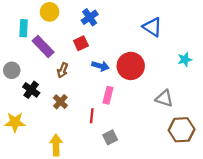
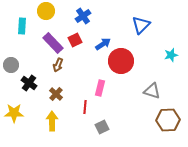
blue triangle: (152, 27) -> (141, 25), turned 42
purple rectangle: (43, 46) -> (53, 43), moved
blue arrow: (100, 66) -> (103, 44), moved, turned -49
yellow arrow: (56, 145) -> (52, 121), moved

